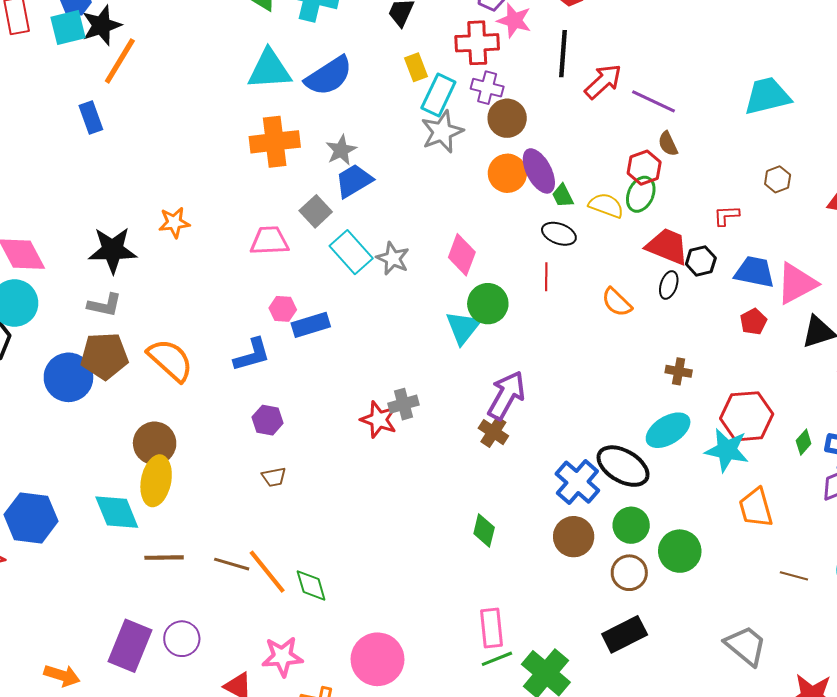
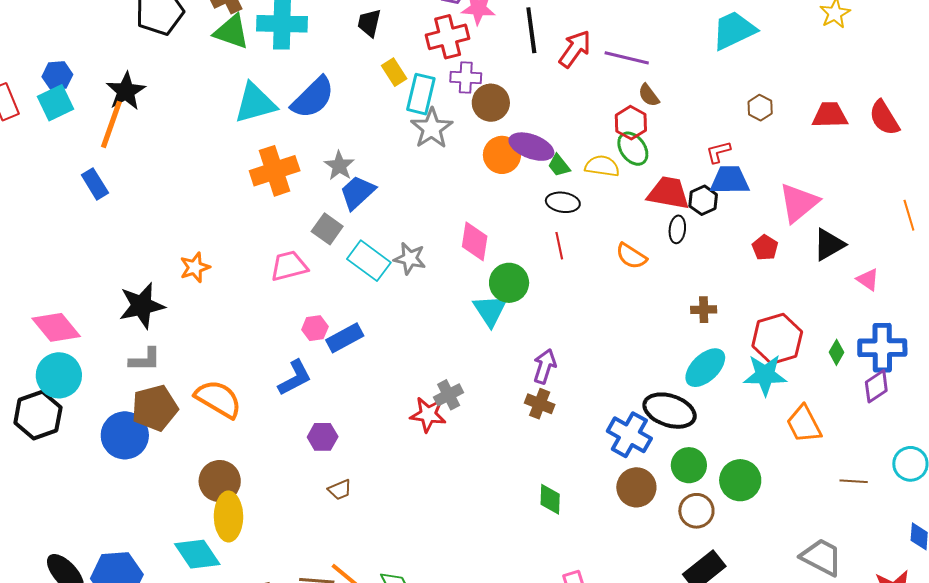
black star: (102, 25) -> (126, 91), moved
purple ellipse: (539, 171) -> (531, 147), turned -30
green ellipse: (641, 194) -> (633, 149), turned -48
blue trapezoid: (754, 272) -> (730, 180), moved
purple arrow: (506, 395) -> (545, 366), size x0.7

